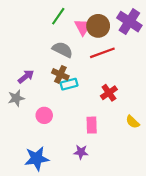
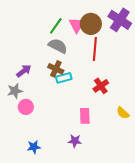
green line: (58, 16) -> (56, 26), moved
red line: (102, 53) -> (95, 49), turned -65
pink circle: (44, 115) -> (26, 107), moved
blue star: (37, 159) -> (34, 147), size x0.6

